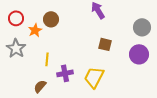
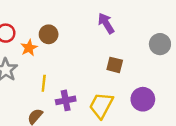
purple circle: (139, 54) -> (143, 99), moved

